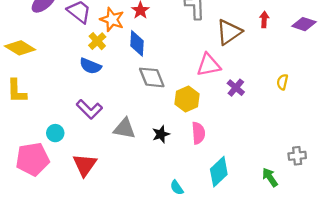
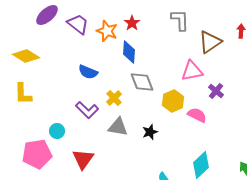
yellow cross: (97, 41) -> (114, 98), moved
pink semicircle: (198, 133) -> (197, 115), moved, turned -60

